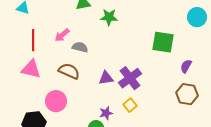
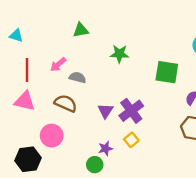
green star: (109, 17) -> (119, 54), moved
purple triangle: (106, 78) -> (105, 111), turned -49

